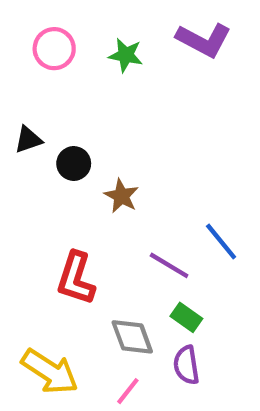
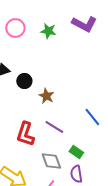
purple line: (169, 265) -> (54, 127), moved

